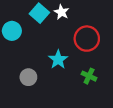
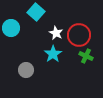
white star: (61, 12) -> (56, 33), moved
green cross: (89, 76) -> (86, 56), moved

